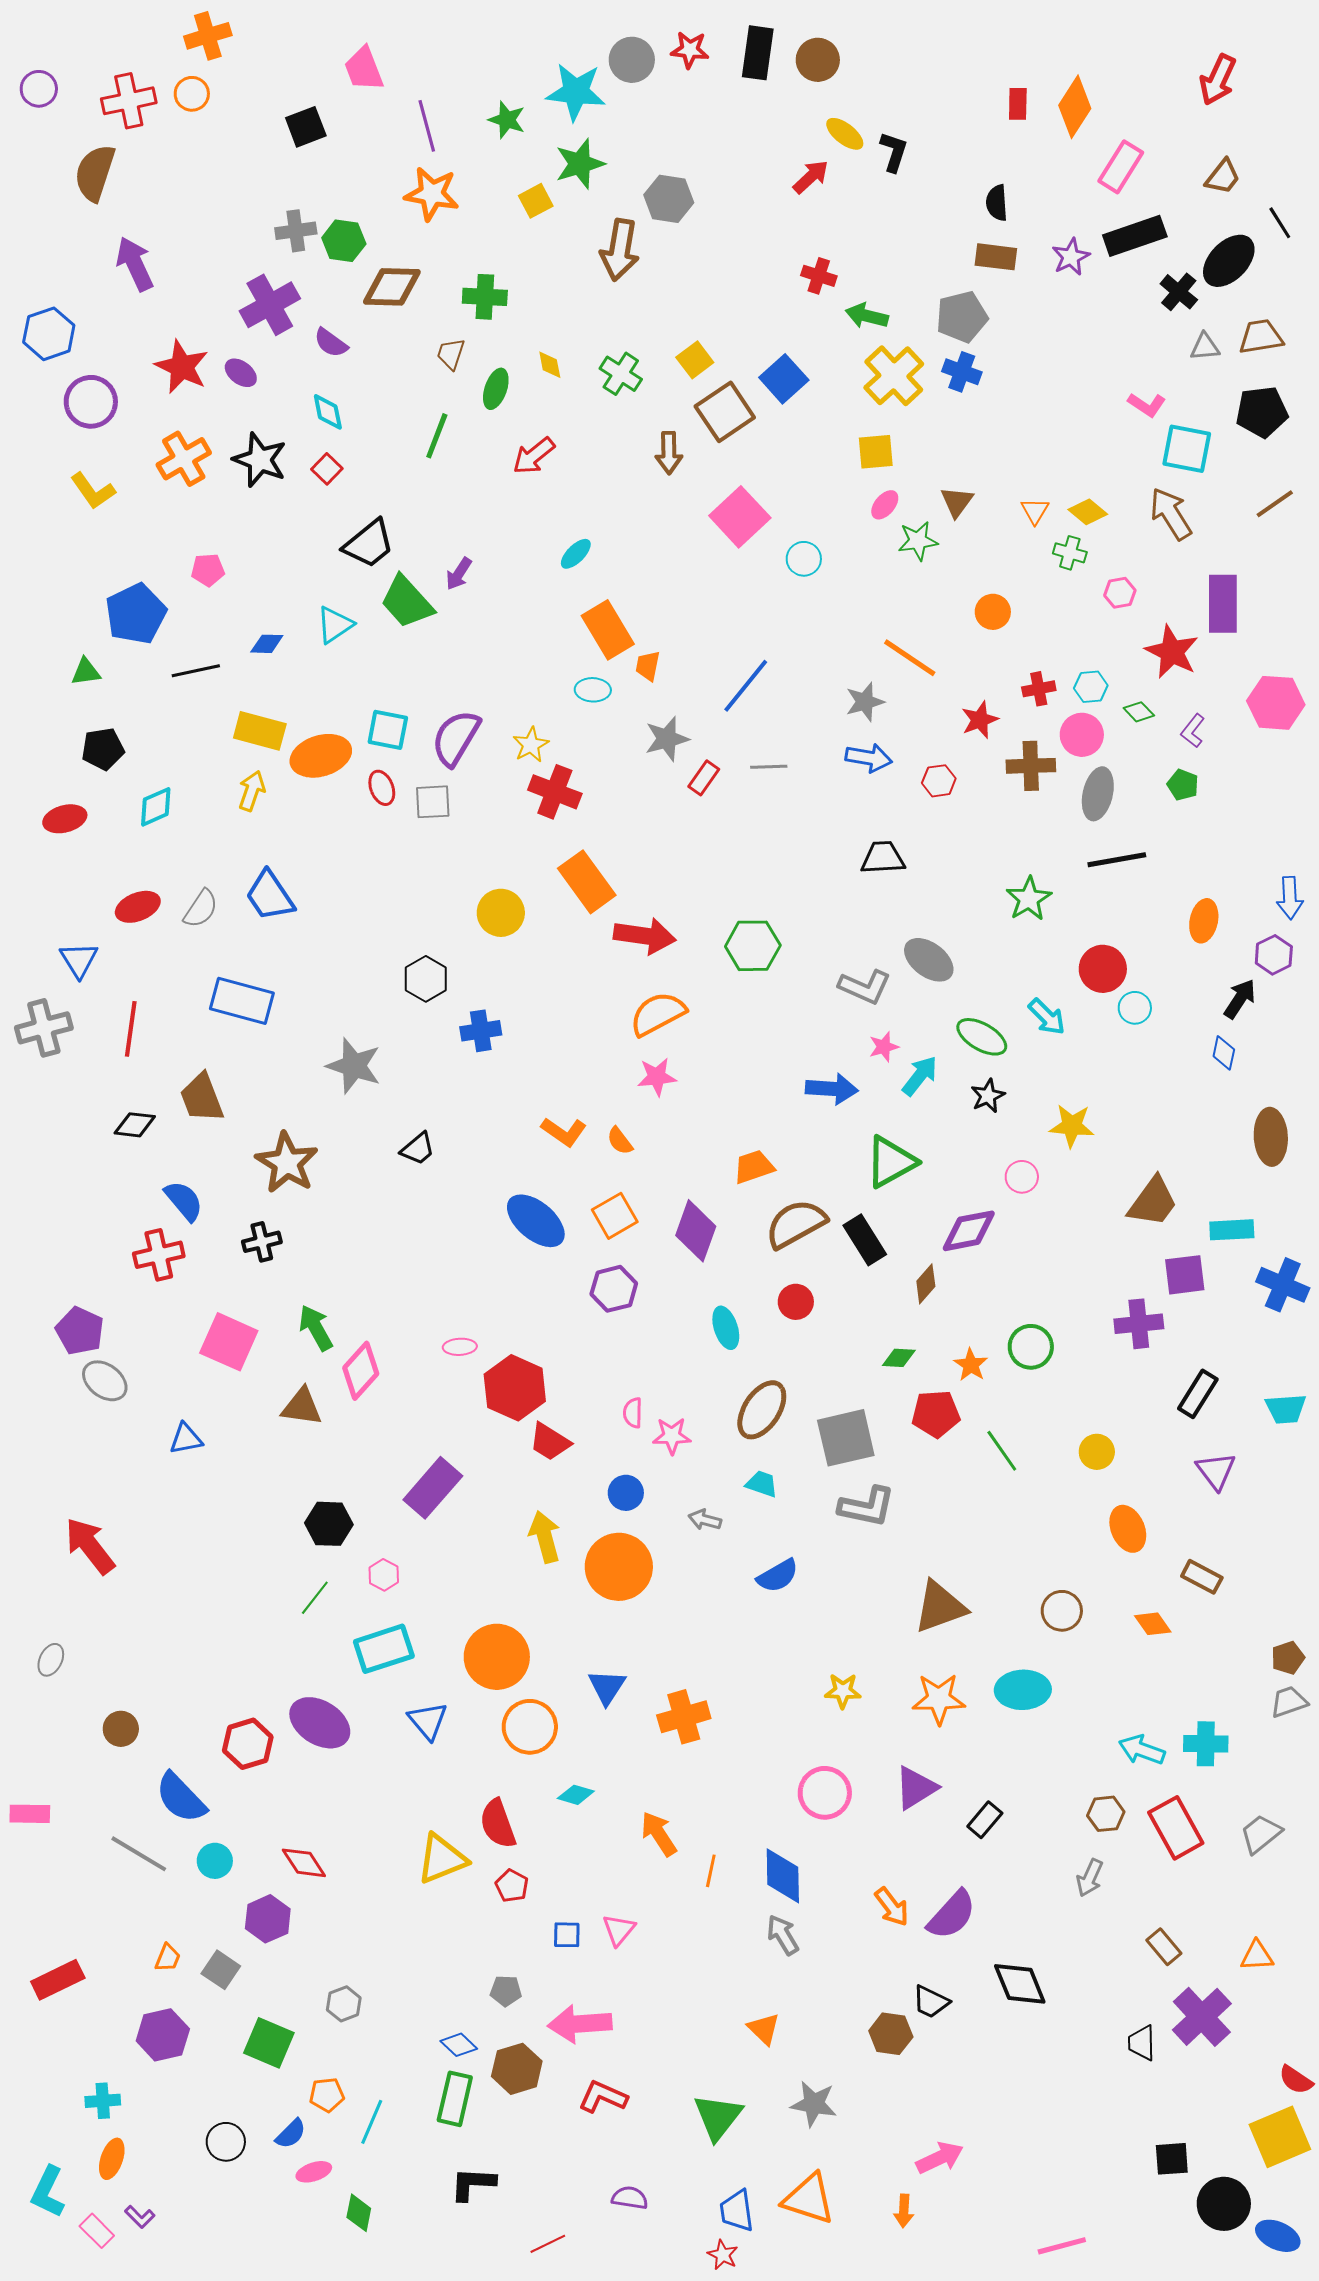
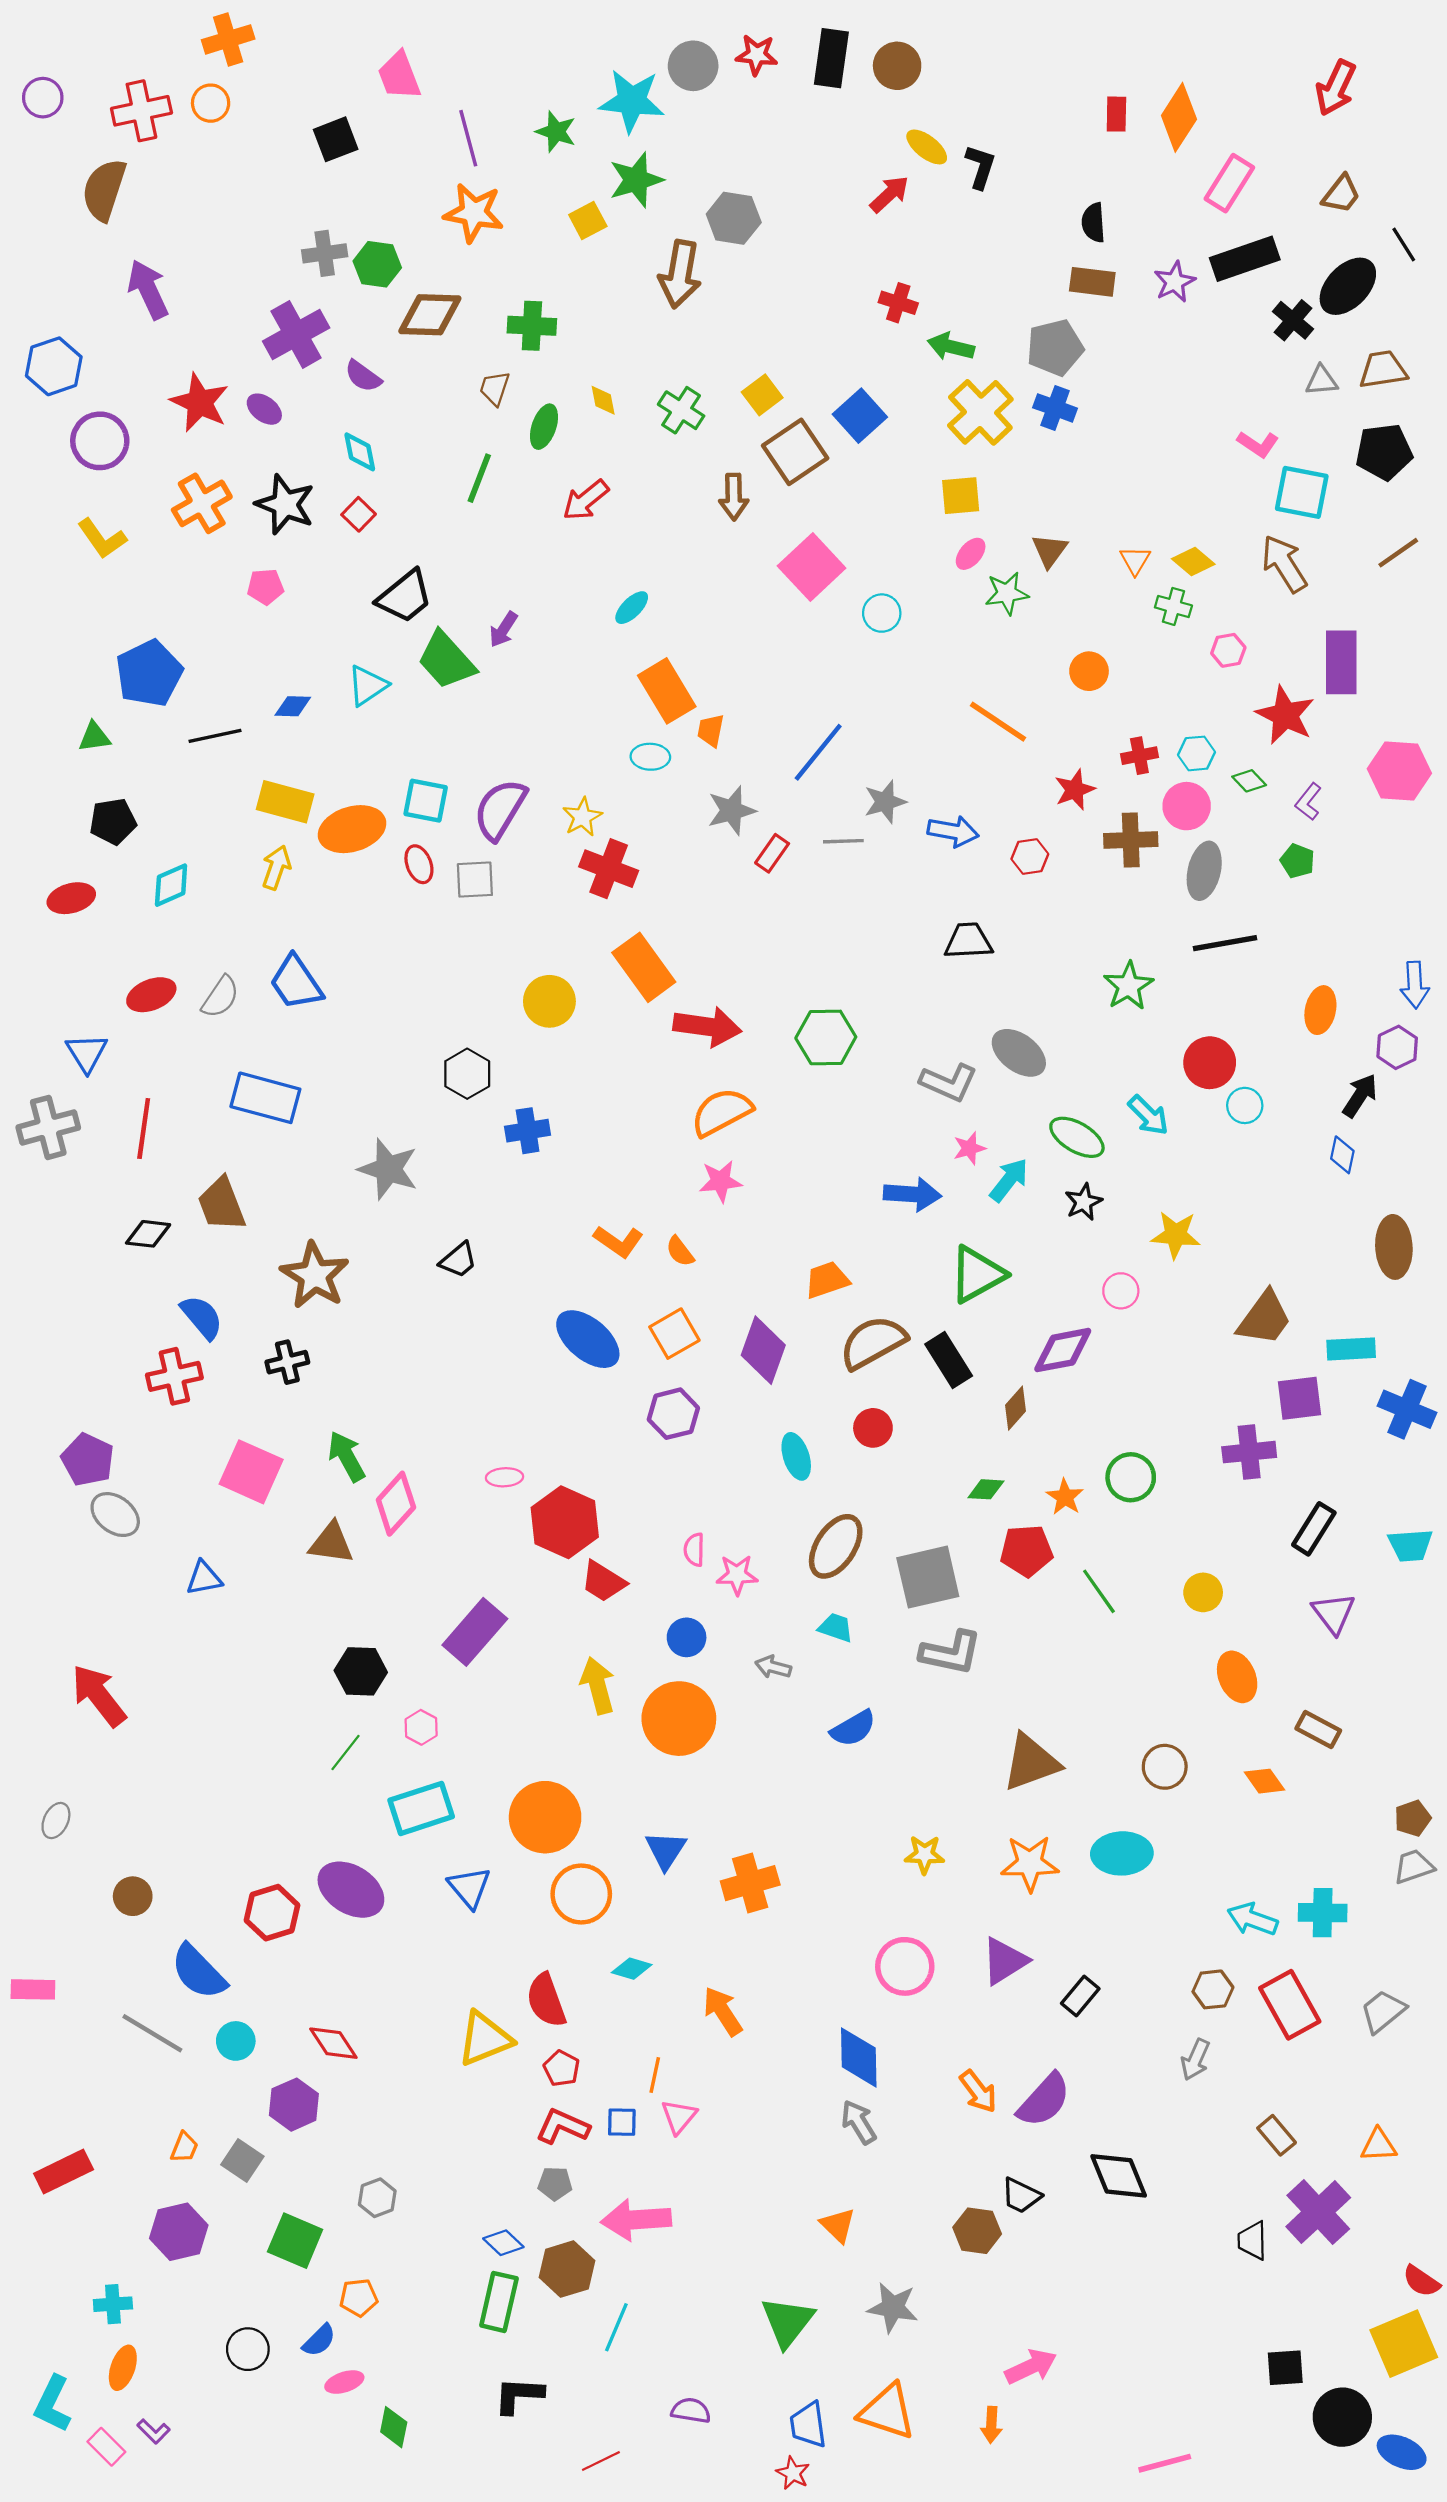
pink pentagon: (208, 570) -> (265, 587), moved
gray star: (865, 702) -> (885, 802), moved
orange line: (711, 1871) -> (655, 2075), moved
red L-shape: (603, 2097) -> (563, 2127), moved
cyan line: (372, 2122) -> (616, 2327), moved

